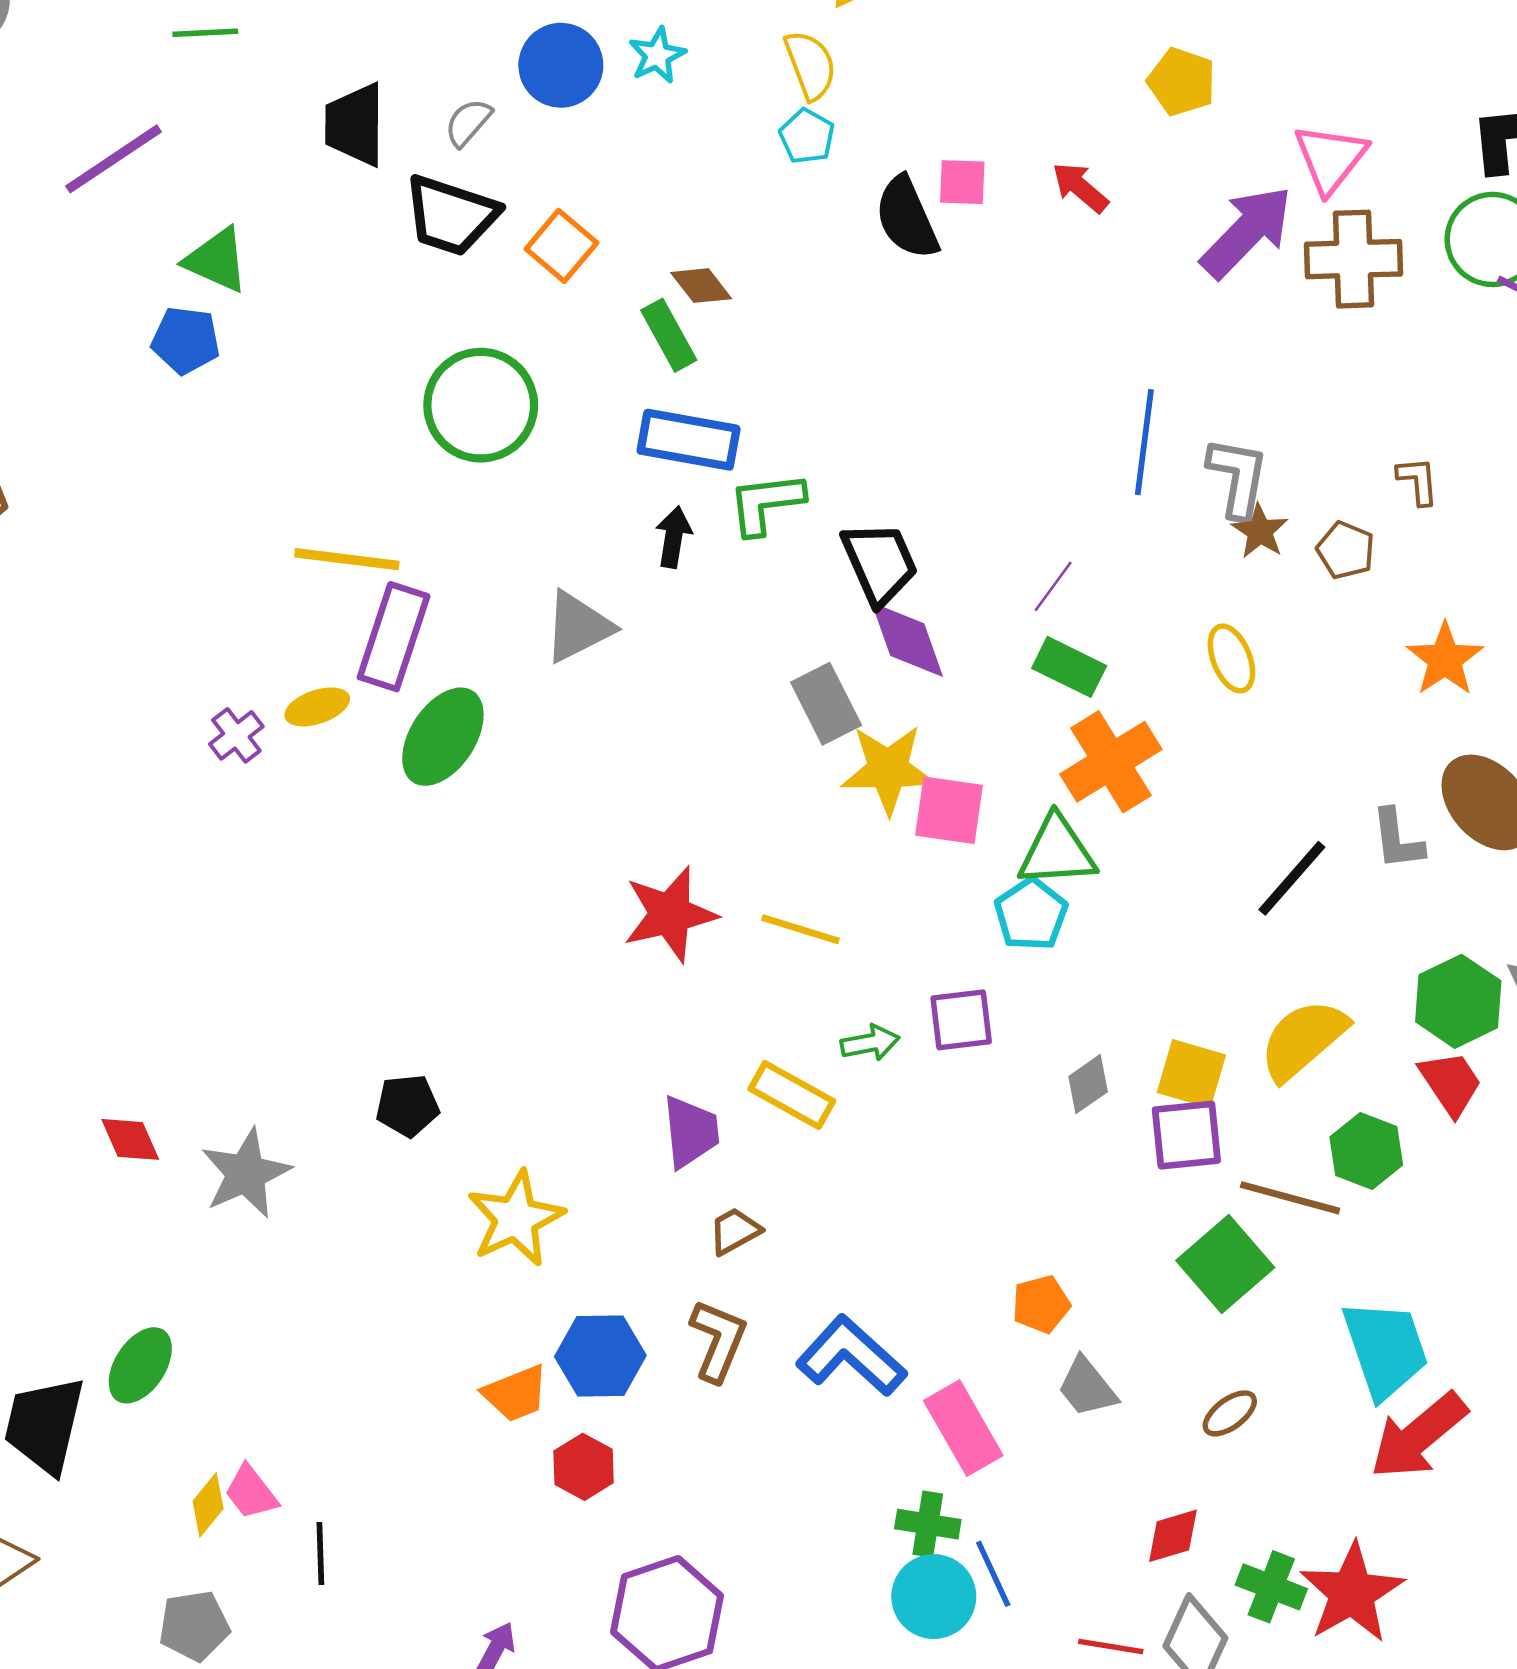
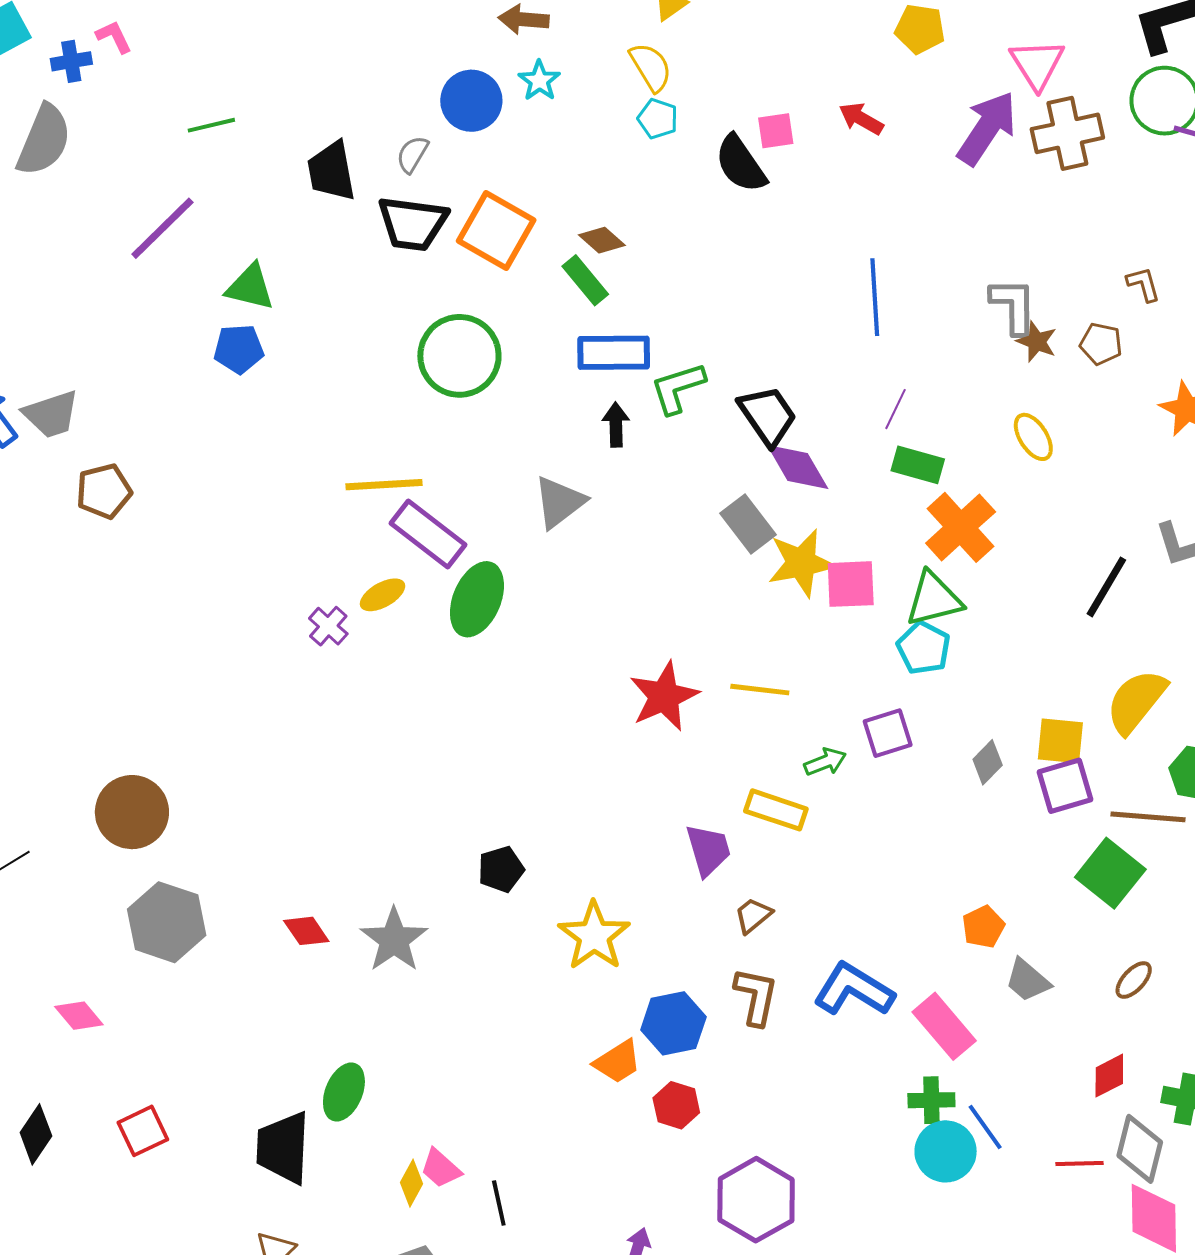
orange square: (561, 246) -> (496, 230), size x1.5
blue line: (1144, 442) -> (875, 297), moved
purple rectangle: (394, 637) -> (428, 534), turned -60

